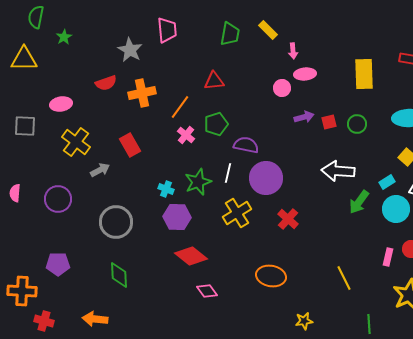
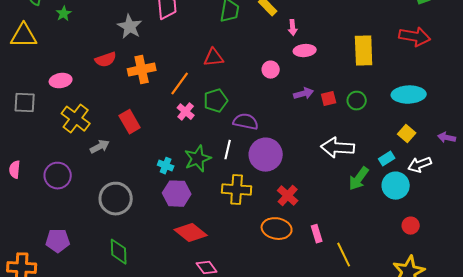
pink circle: (282, 88) -> (271, 70), moved
yellow cross: (237, 213) -> (237, 190), turned 36
pink rectangle: (388, 257) -> (317, 234), moved, turned -30
orange ellipse: (271, 276) -> (277, 229), moved

